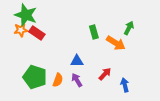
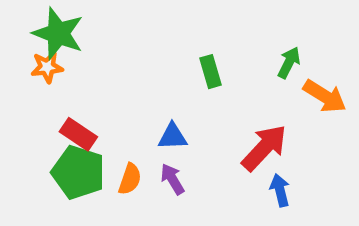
red rectangle: (37, 33) -> (78, 134), moved
orange arrow: (116, 43) -> (325, 96), moved
red arrow: (105, 74) -> (264, 148), moved, size x1.6

